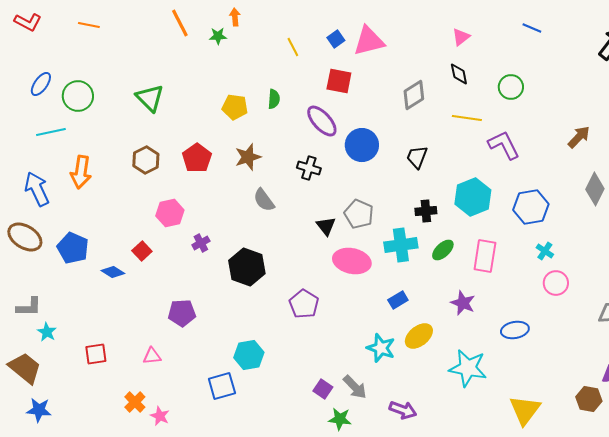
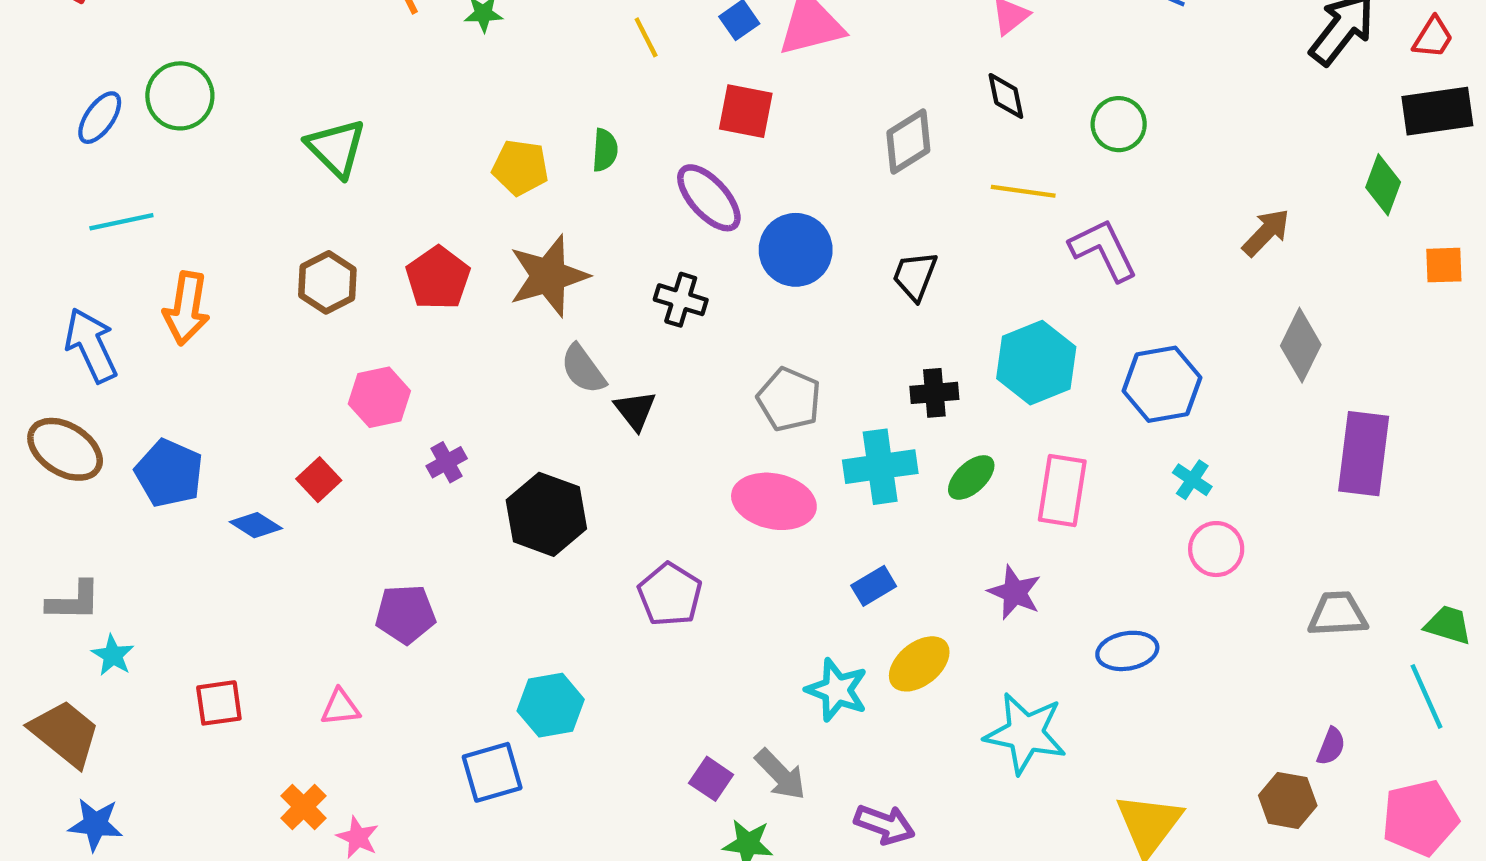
green circle: (78, 96) -> (180, 96), moved
brown star: (248, 157) -> (548, 276), size x1.4
black triangle: (326, 226) -> (635, 410), moved

